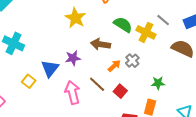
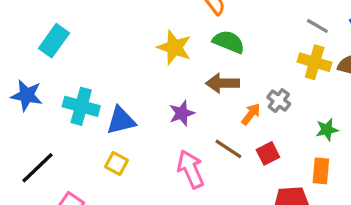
green semicircle: (123, 25) -> (229, 42), moved
yellow cross: (146, 32) -> (315, 62), moved
blue triangle: (50, 69) -> (121, 121), moved, turned 48
red square: (120, 91) -> (268, 153), turned 32

